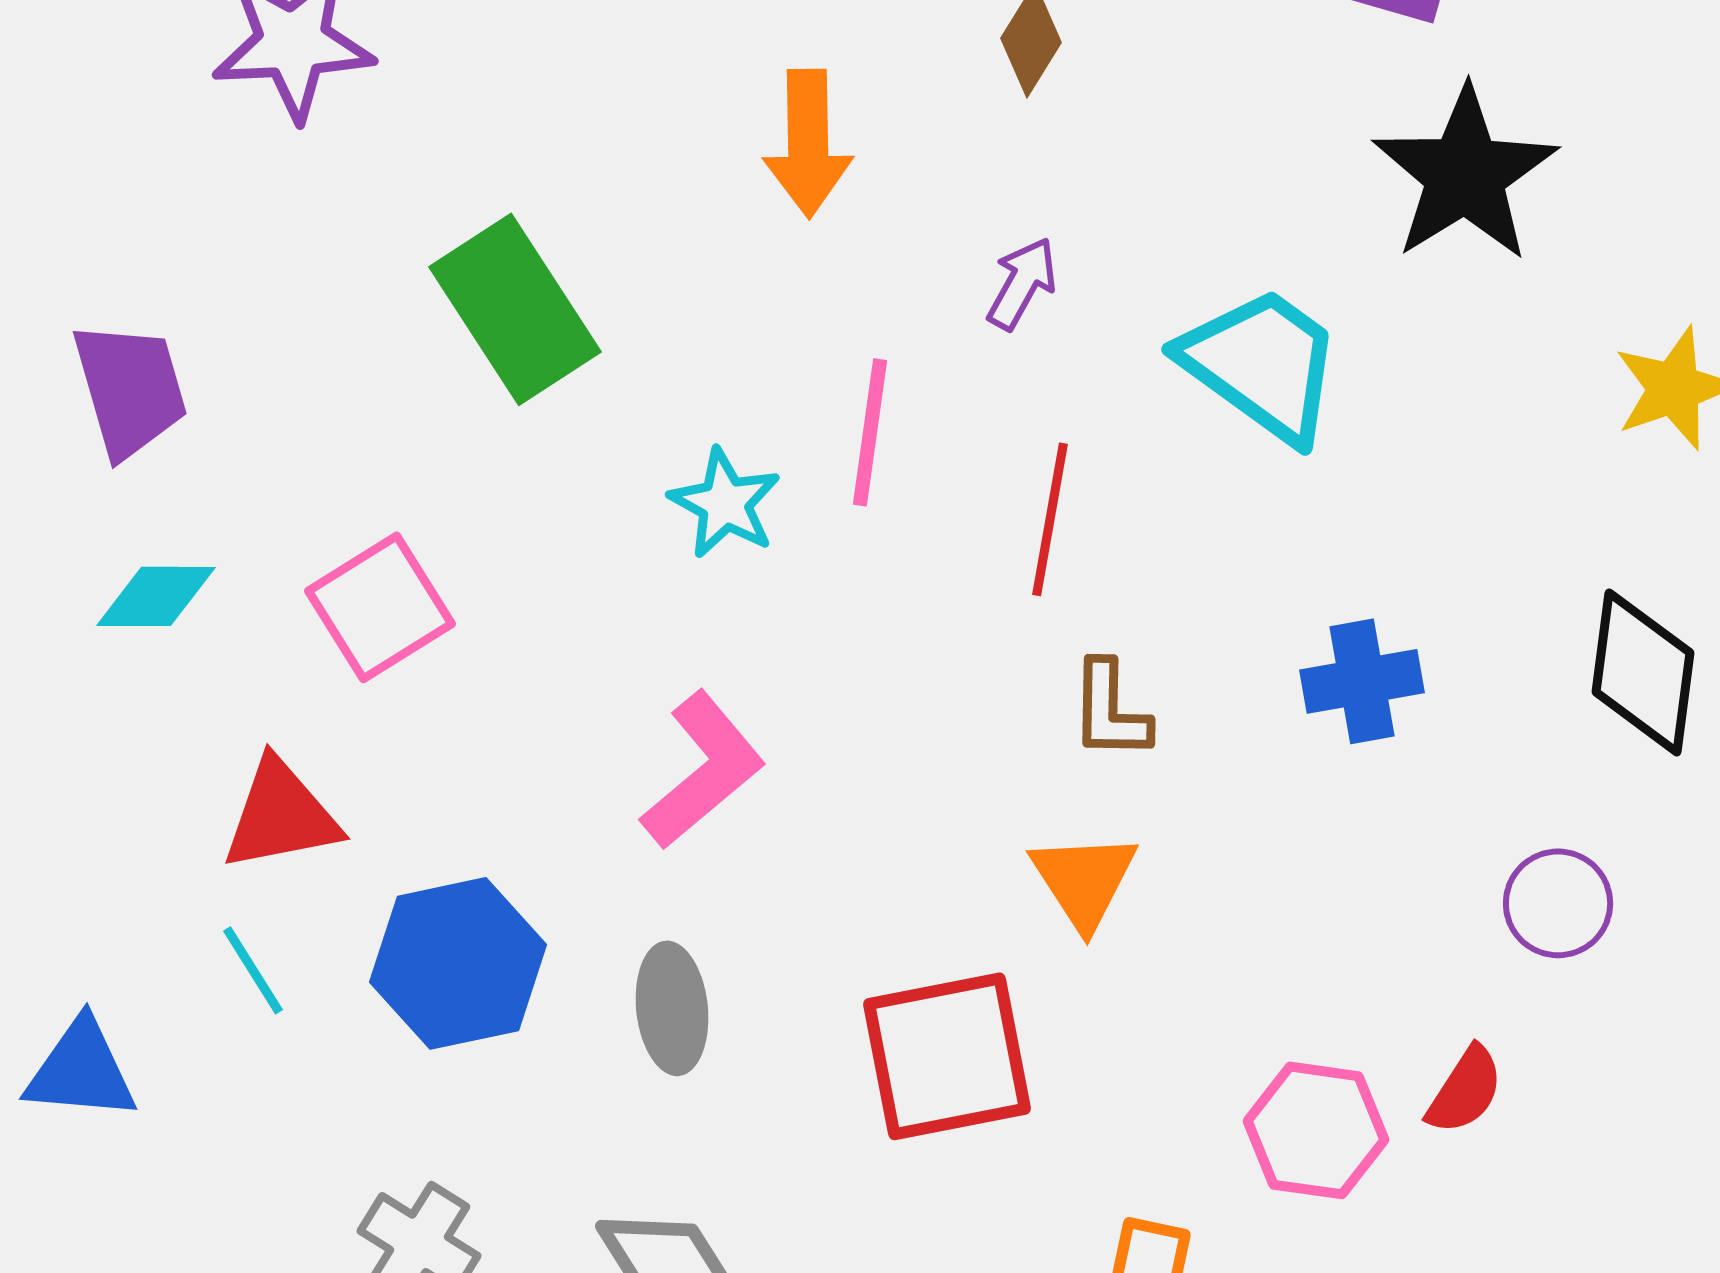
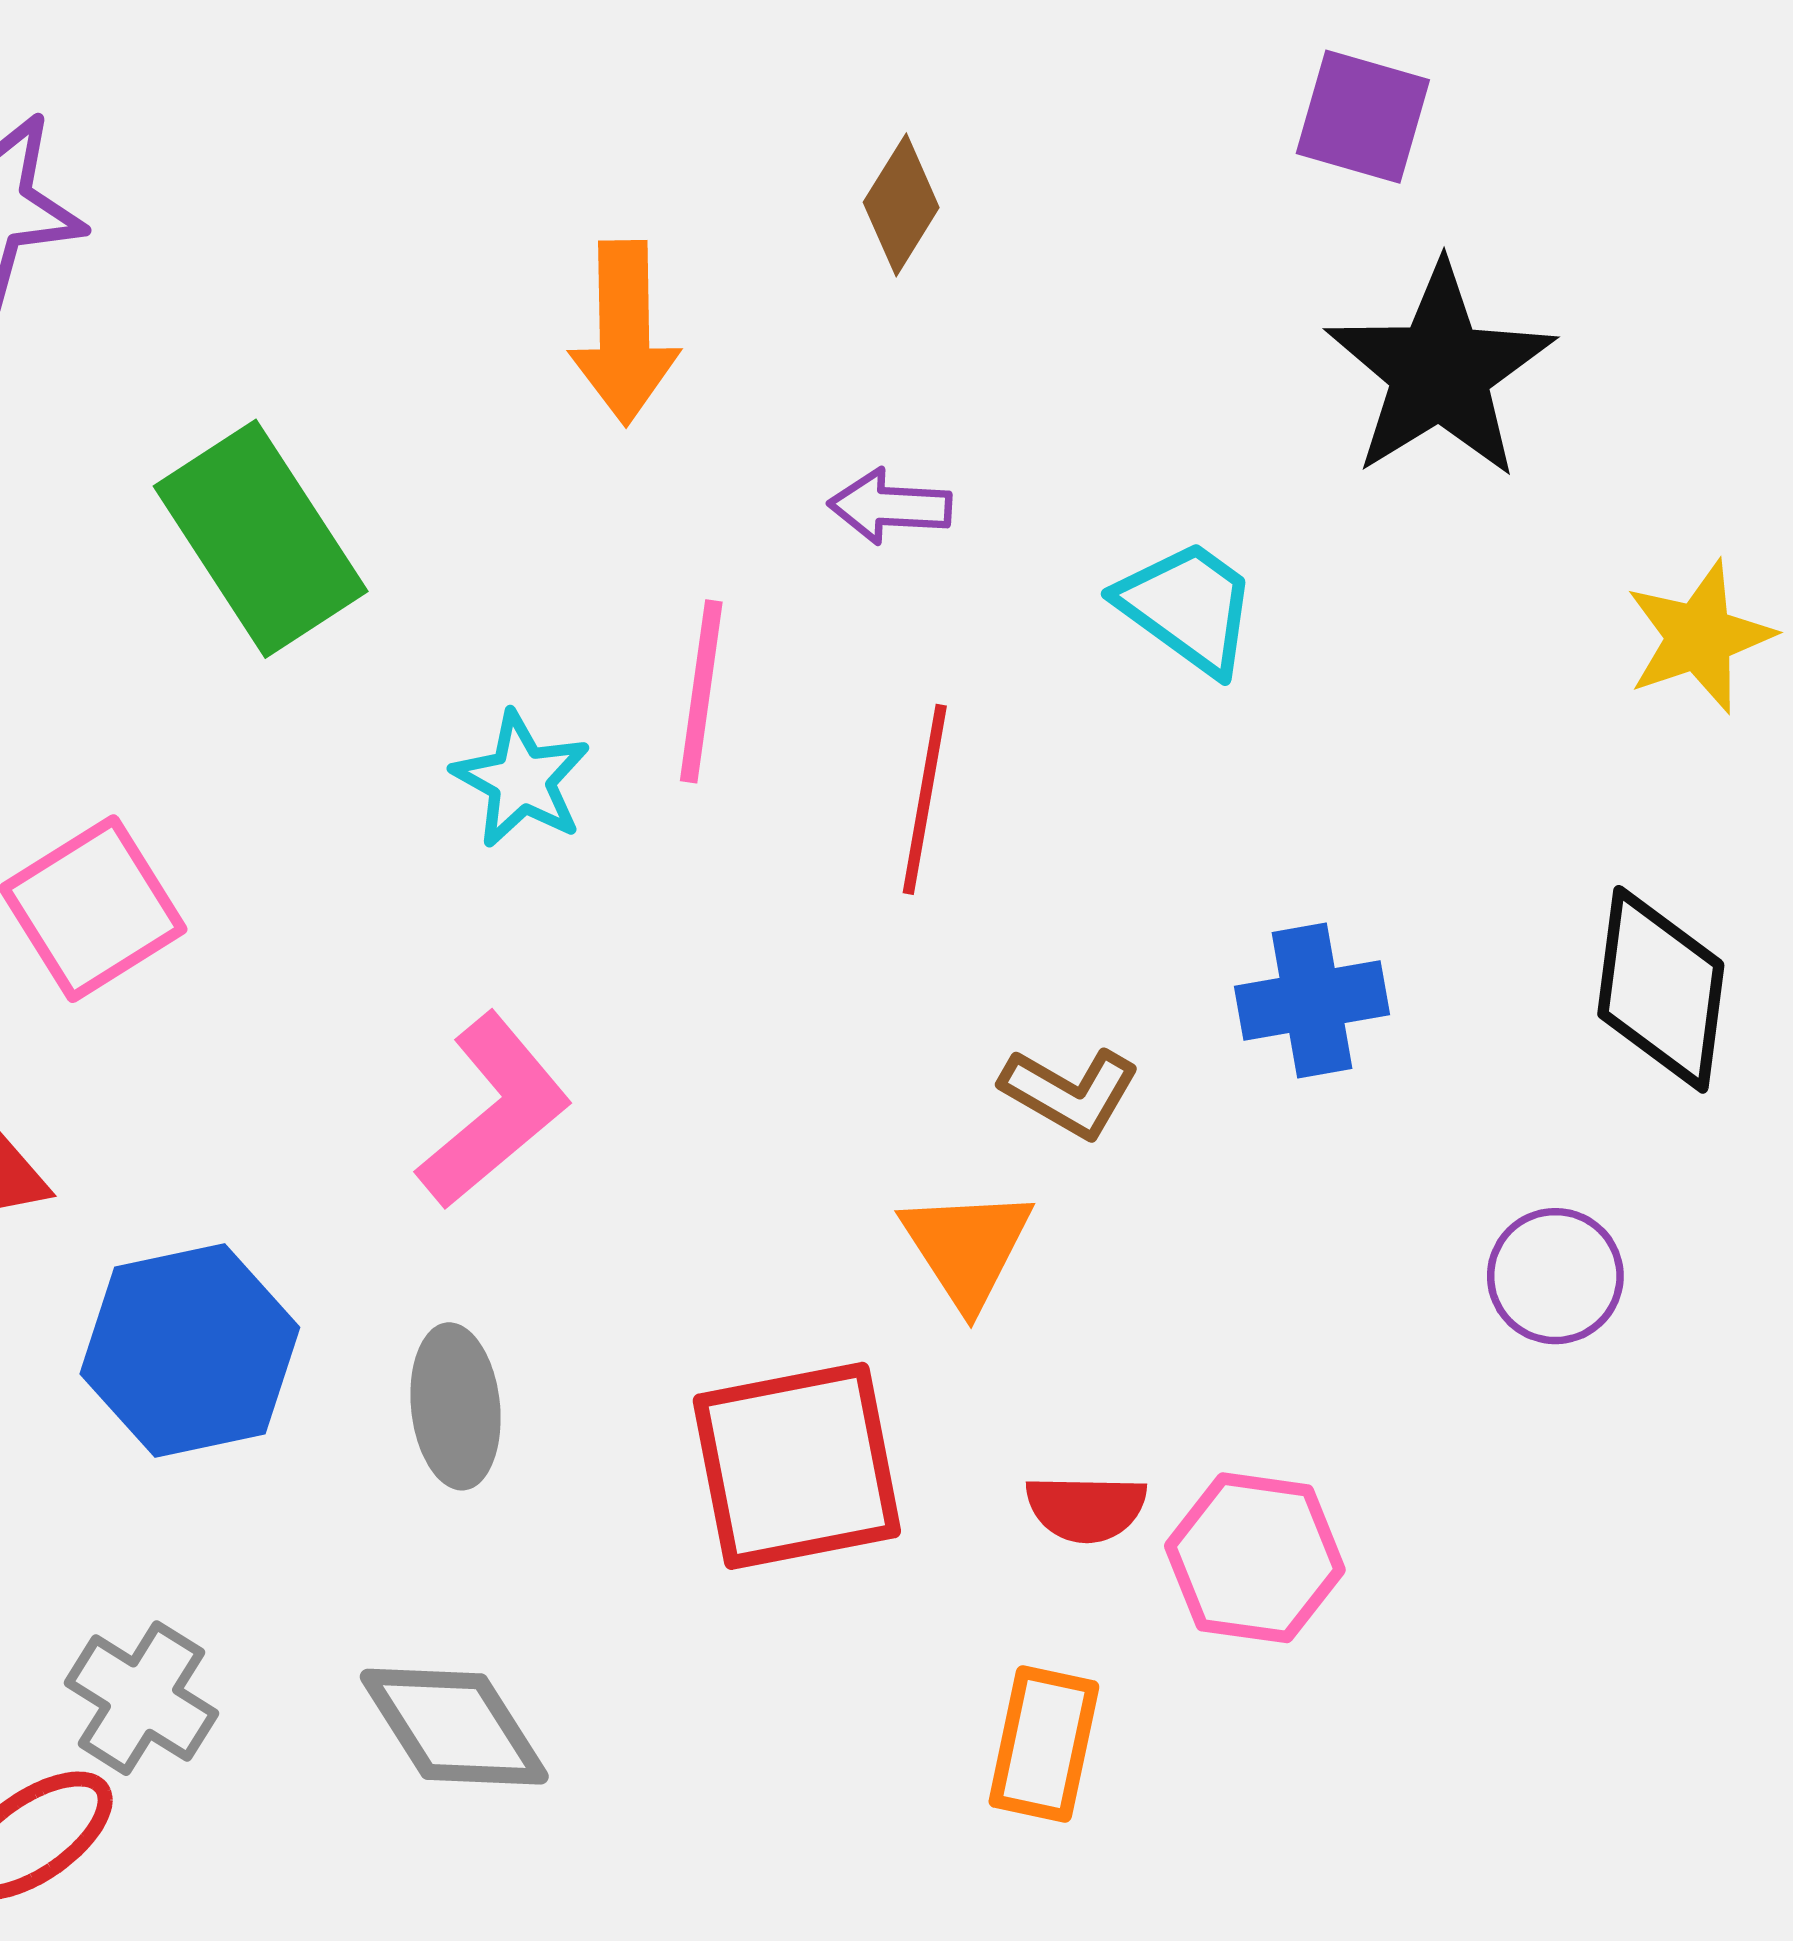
purple arrow: (1022, 283) -> (890, 506), turned -116
cyan trapezoid: (1262, 364) -> (1188, 607), size x0.7
brown L-shape: (1110, 710) -> (1070, 1092), moved, turned -61
red semicircle: (1465, 1090) -> (1086, 1508), moved, turned 58

